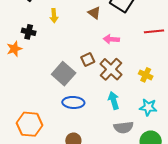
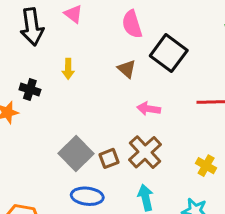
brown square: (88, 59) -> (109, 158), moved
yellow cross: (146, 75) -> (206, 166), moved

